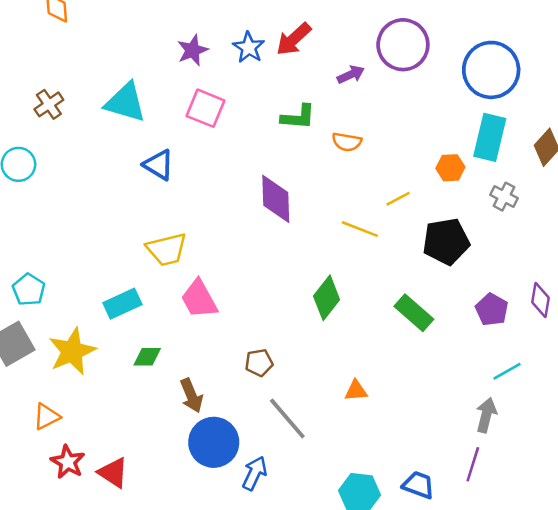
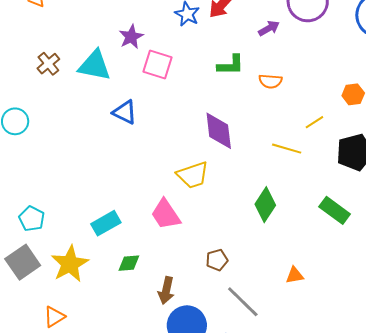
purple star: (193, 50) -> (131, 37), moved
brown cross: (49, 104) -> (48, 64), moved
yellow trapezoid: (167, 249) -> (193, 175), moved
brown arrow: (191, 396) -> (166, 290), turned 40

